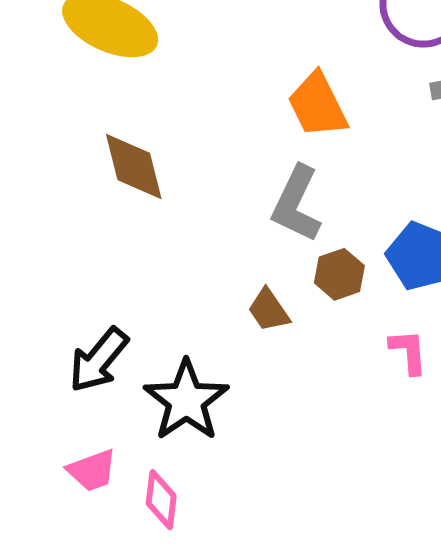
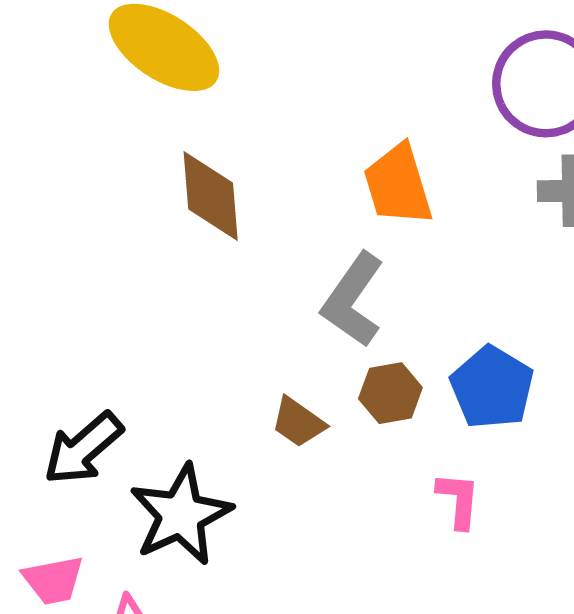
brown diamond: (134, 166) -> (211, 196), moved
brown trapezoid: (269, 310) -> (298, 422), turned -30

